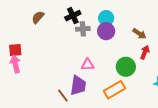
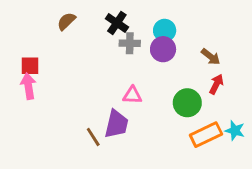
black cross: (73, 16) -> (117, 23), turned -35
orange rectangle: (115, 90) -> (206, 135), moved

